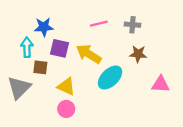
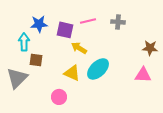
purple square: (59, 48) -> (65, 30), moved
yellow arrow: (89, 54) -> (79, 48), size x0.7
brown star: (138, 54) -> (150, 48), moved
yellow triangle: (66, 86) -> (72, 73), moved

